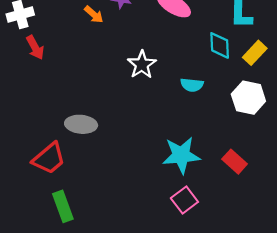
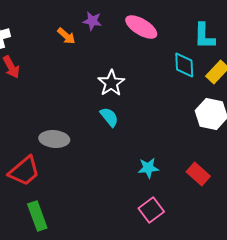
cyan semicircle: (192, 85) -> (109, 117), moved, turned -135
cyan star: (181, 155) -> (148, 168), size x0.6

